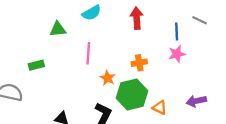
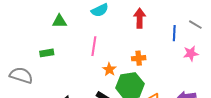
green triangle: (58, 29) -> (59, 21), moved
pink star: (177, 54) -> (191, 53), moved

